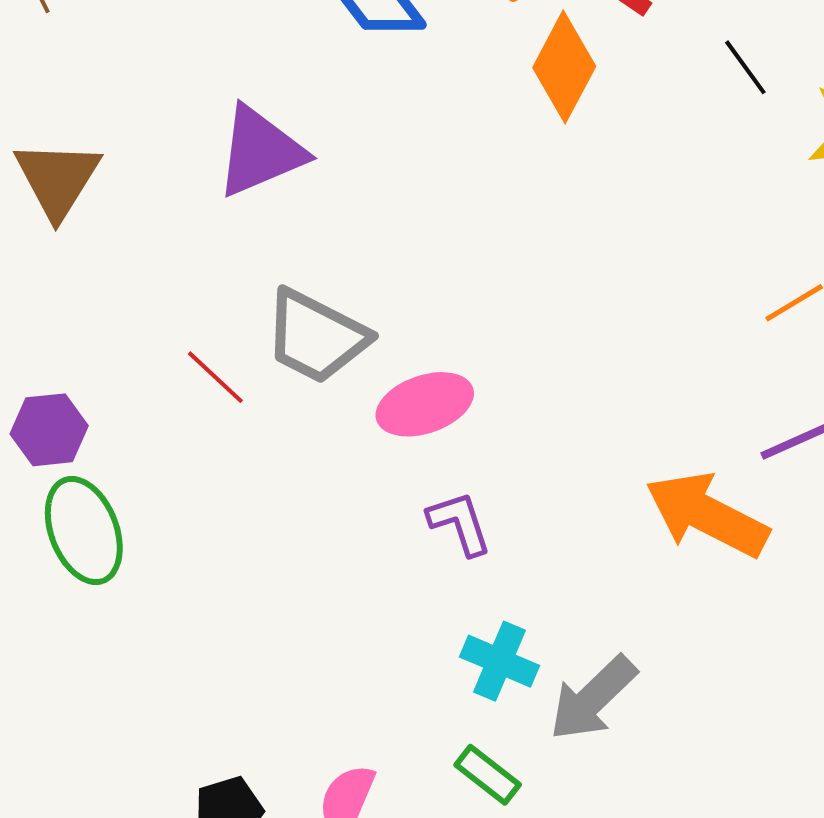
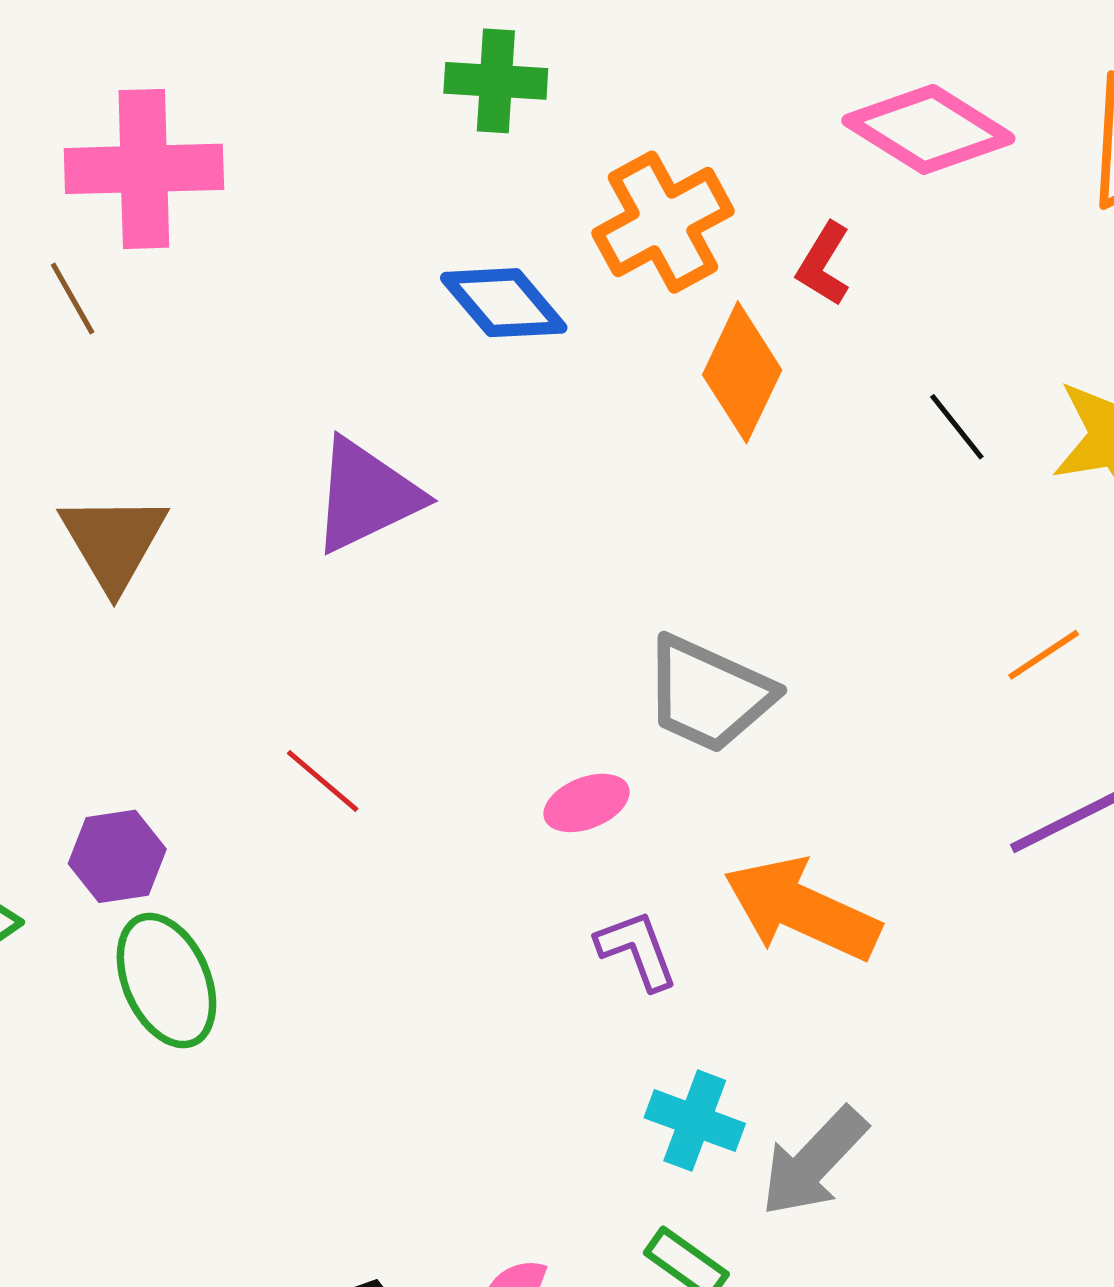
black line: (745, 67) -> (957, 427), moved
gray trapezoid: (316, 336) -> (709, 694), moved
pink ellipse: (425, 404) -> (587, 803), size x0.7
orange arrow: (707, 515) -> (802, 909), moved

